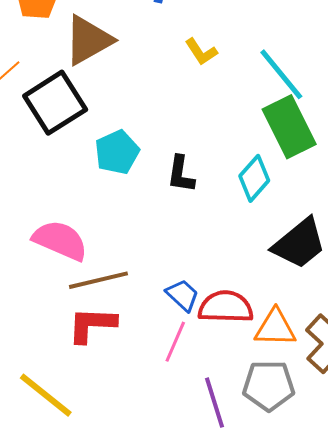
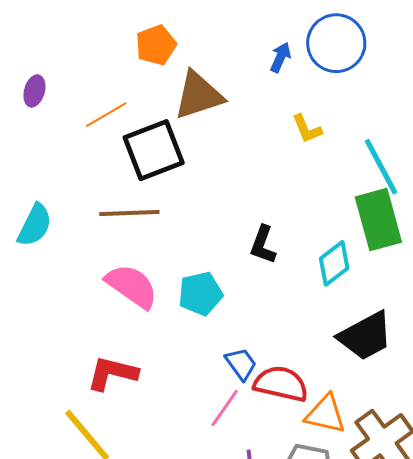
cyan pentagon: (117, 152) -> (200, 294), moved
brown line: (98, 280) -> (129, 213), moved
red L-shape: (92, 325) -> (112, 373), moved

